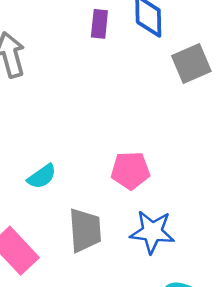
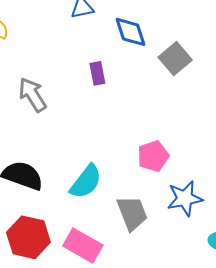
purple rectangle: (99, 24) -> (97, 73), moved
cyan semicircle: (42, 176) -> (86, 182), size x1.5

